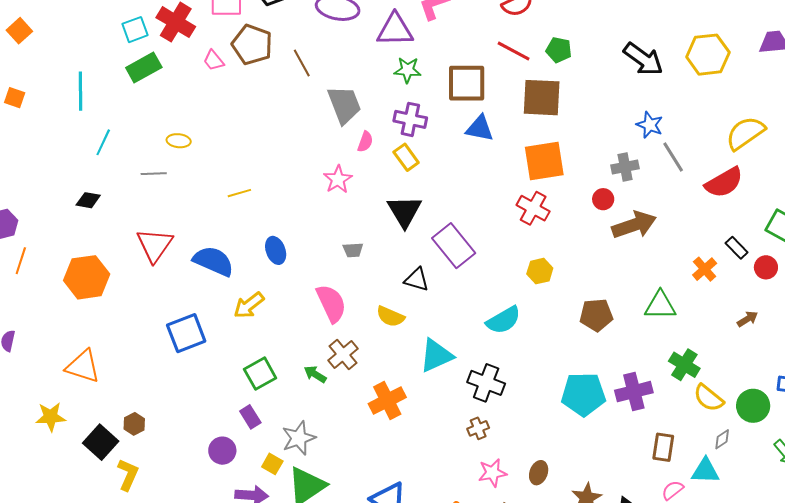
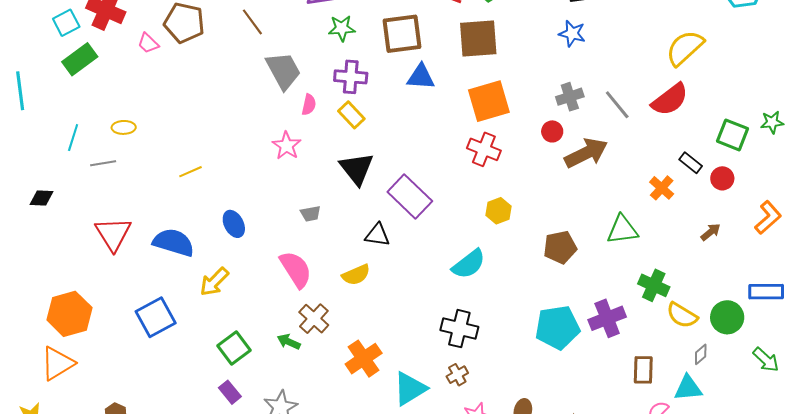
brown line: (302, 63) -> (252, 22), moved
blue star: (650, 125) -> (572, 34), moved
cyan line: (103, 142) -> (73, 138), moved
gray line: (673, 157) -> (617, 105), moved
orange hexagon: (87, 277) -> (69, 314), moved
yellow semicircle: (390, 316) -> (356, 275), turned -40
cyan triangle: (436, 356) -> (410, 389), moved
orange triangle: (83, 366) -> (57, 363), turned -42

